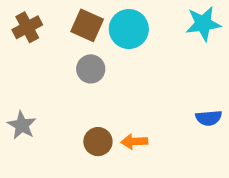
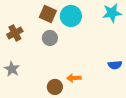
brown cross: (27, 27) -> (15, 33), moved
brown circle: (98, 142) -> (55, 87), moved

